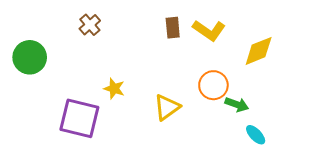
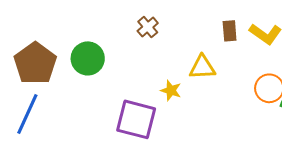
yellow triangle: (167, 107) -> (202, 67), moved, turned 32

